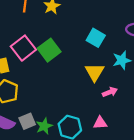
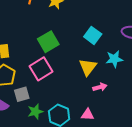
pink square: (23, 48) -> (41, 69), moved
gray square: (27, 121) -> (22, 94), moved

